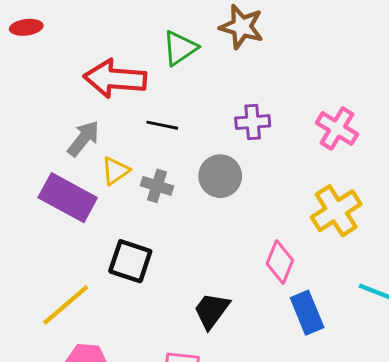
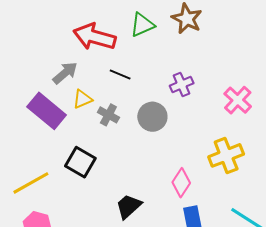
purple cross: (253, 122) -> (182, 84), turned -30

